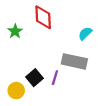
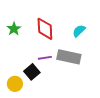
red diamond: (43, 17) -> (45, 29), moved
purple line: (55, 78) -> (45, 58), moved, turned 64

